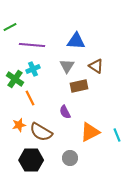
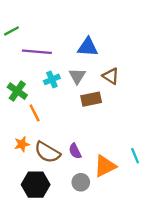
cyan cross: (33, 69) -> (52, 79), moved
purple semicircle: (65, 112) -> (75, 151), moved
orange triangle: (90, 132) -> (105, 166), moved

